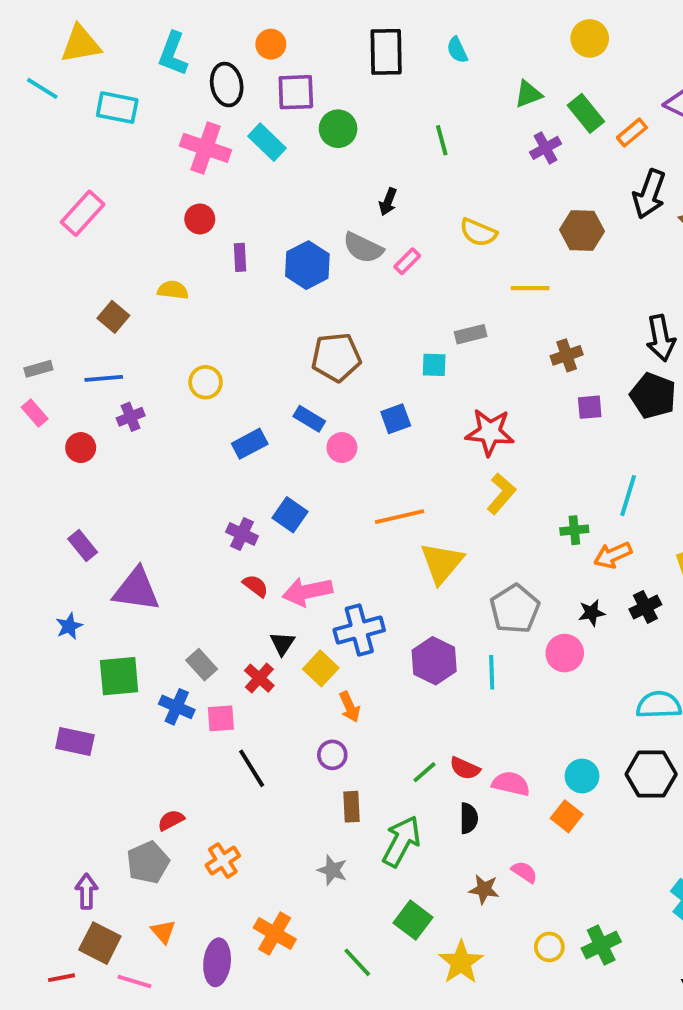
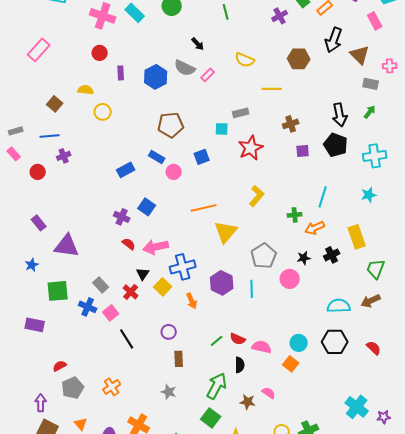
black arrow: (388, 202) -> (198, 44), turned -64
yellow circle: (206, 382) -> (103, 112), moved
red star: (490, 432) -> (251, 148), moved, turned -30
orange arrow: (350, 707) -> (192, 301), moved
pink square: (221, 718) -> (111, 313), turned -35
red semicircle: (171, 820) -> (60, 366), moved
green arrow: (401, 841) -> (217, 386), moved

